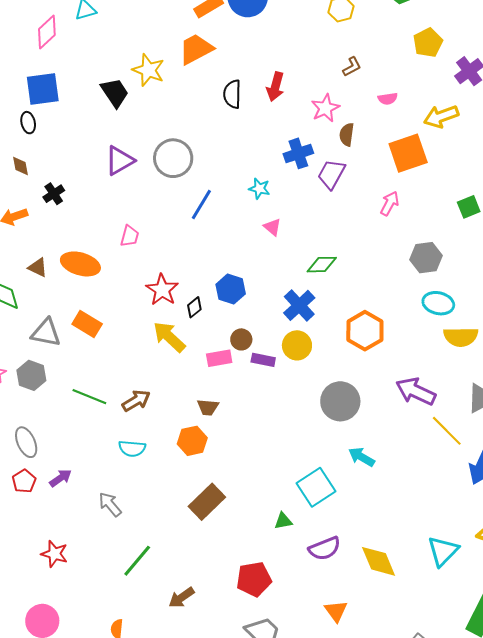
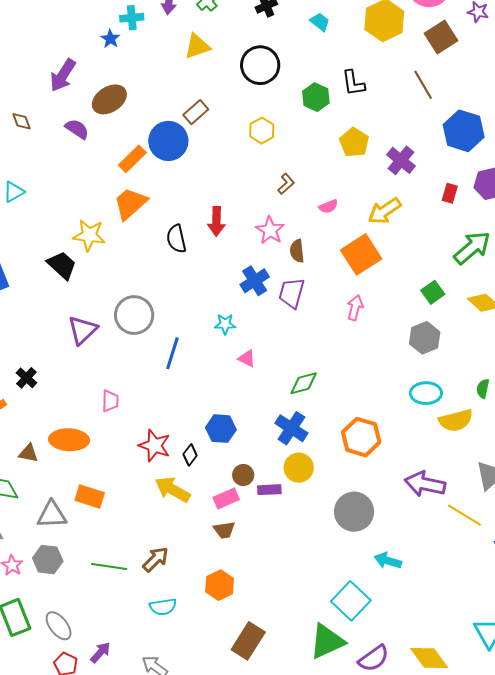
gray hexagon: (426, 258) -> (425, 338), moved
brown trapezoid: (208, 407) -> (224, 530), moved
green triangle: (283, 521) -> (327, 641), size x2.0

